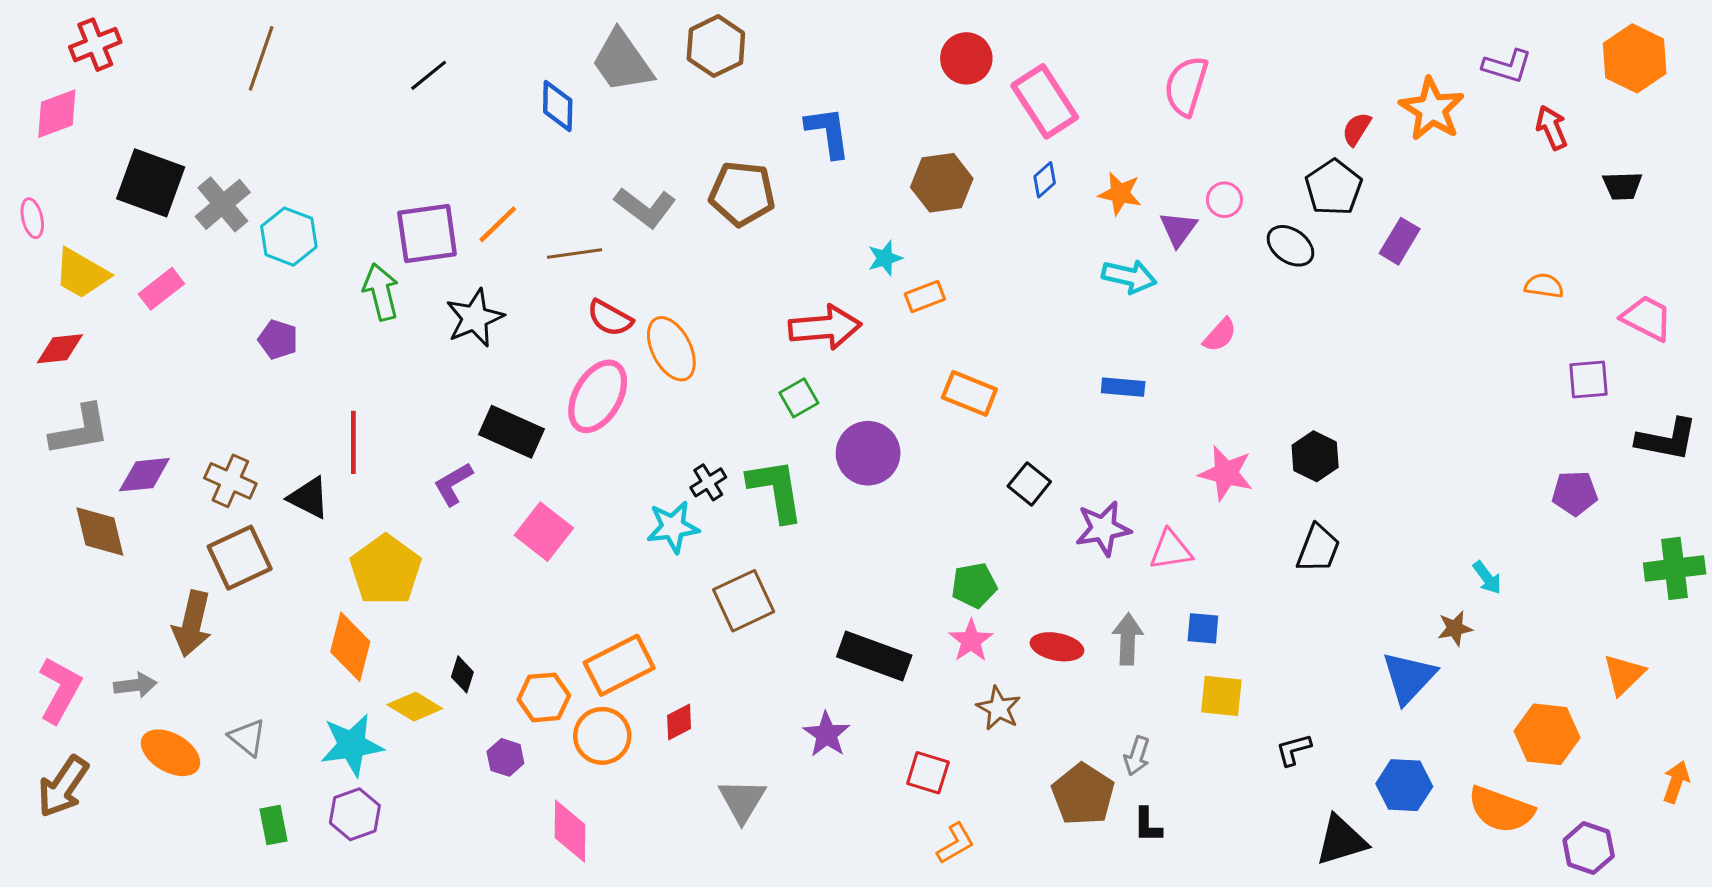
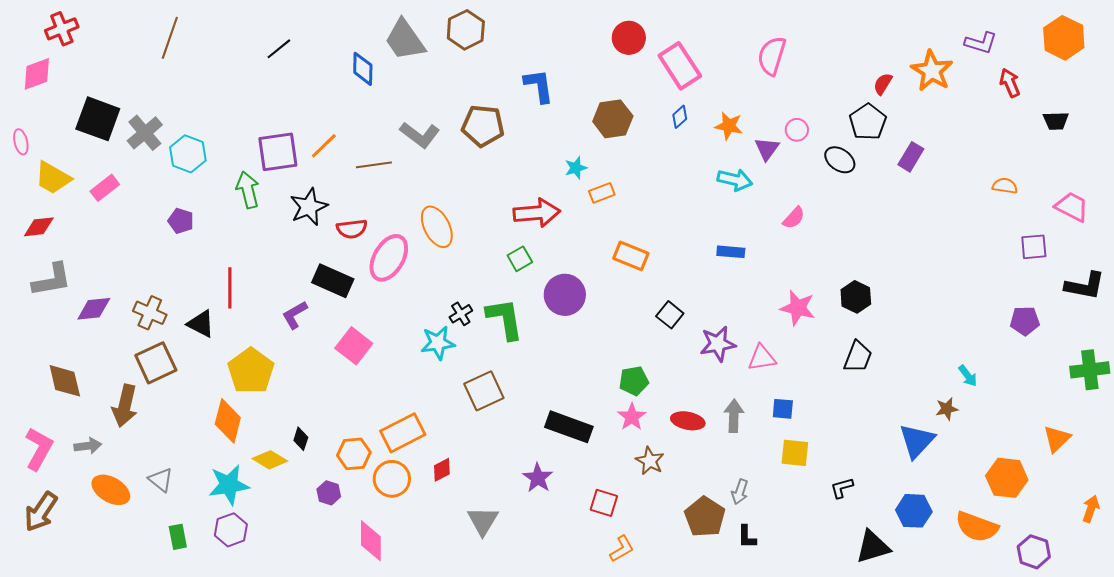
red semicircle: (610, 318) -> (352, 229), moved, turned -36
brown diamond: (100, 532) -> (65, 381), moved

